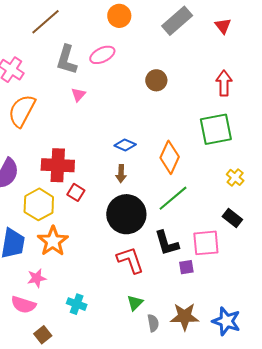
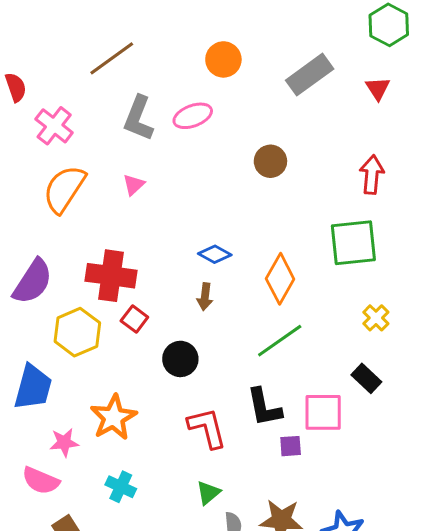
pink triangle: (78, 95) -> (134, 185), moved
black circle: (126, 214) -> (180, 359), moved, size x0.6
orange star: (53, 241) -> (113, 417), moved

